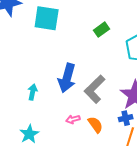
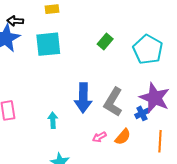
blue cross: (126, 118) -> (142, 113), moved
orange semicircle: (95, 125) -> (123, 137), turned 90

